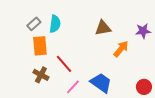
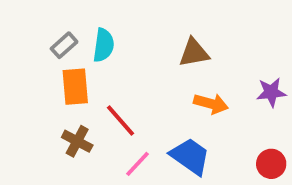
purple star: (143, 31) -> (271, 92), moved
orange arrow: (121, 49) -> (211, 104), moved, turned 66

